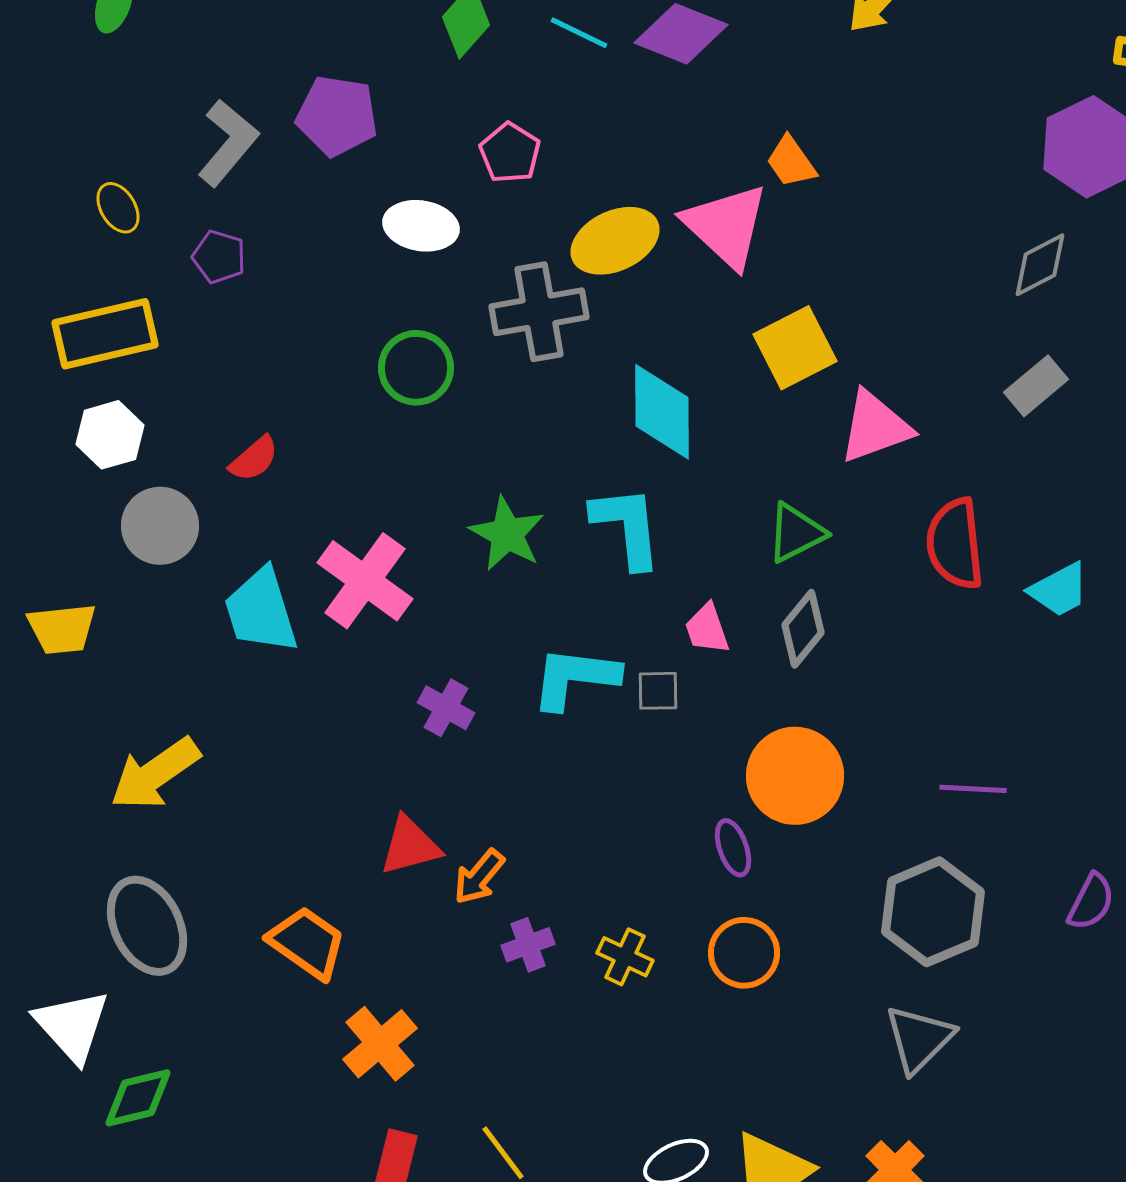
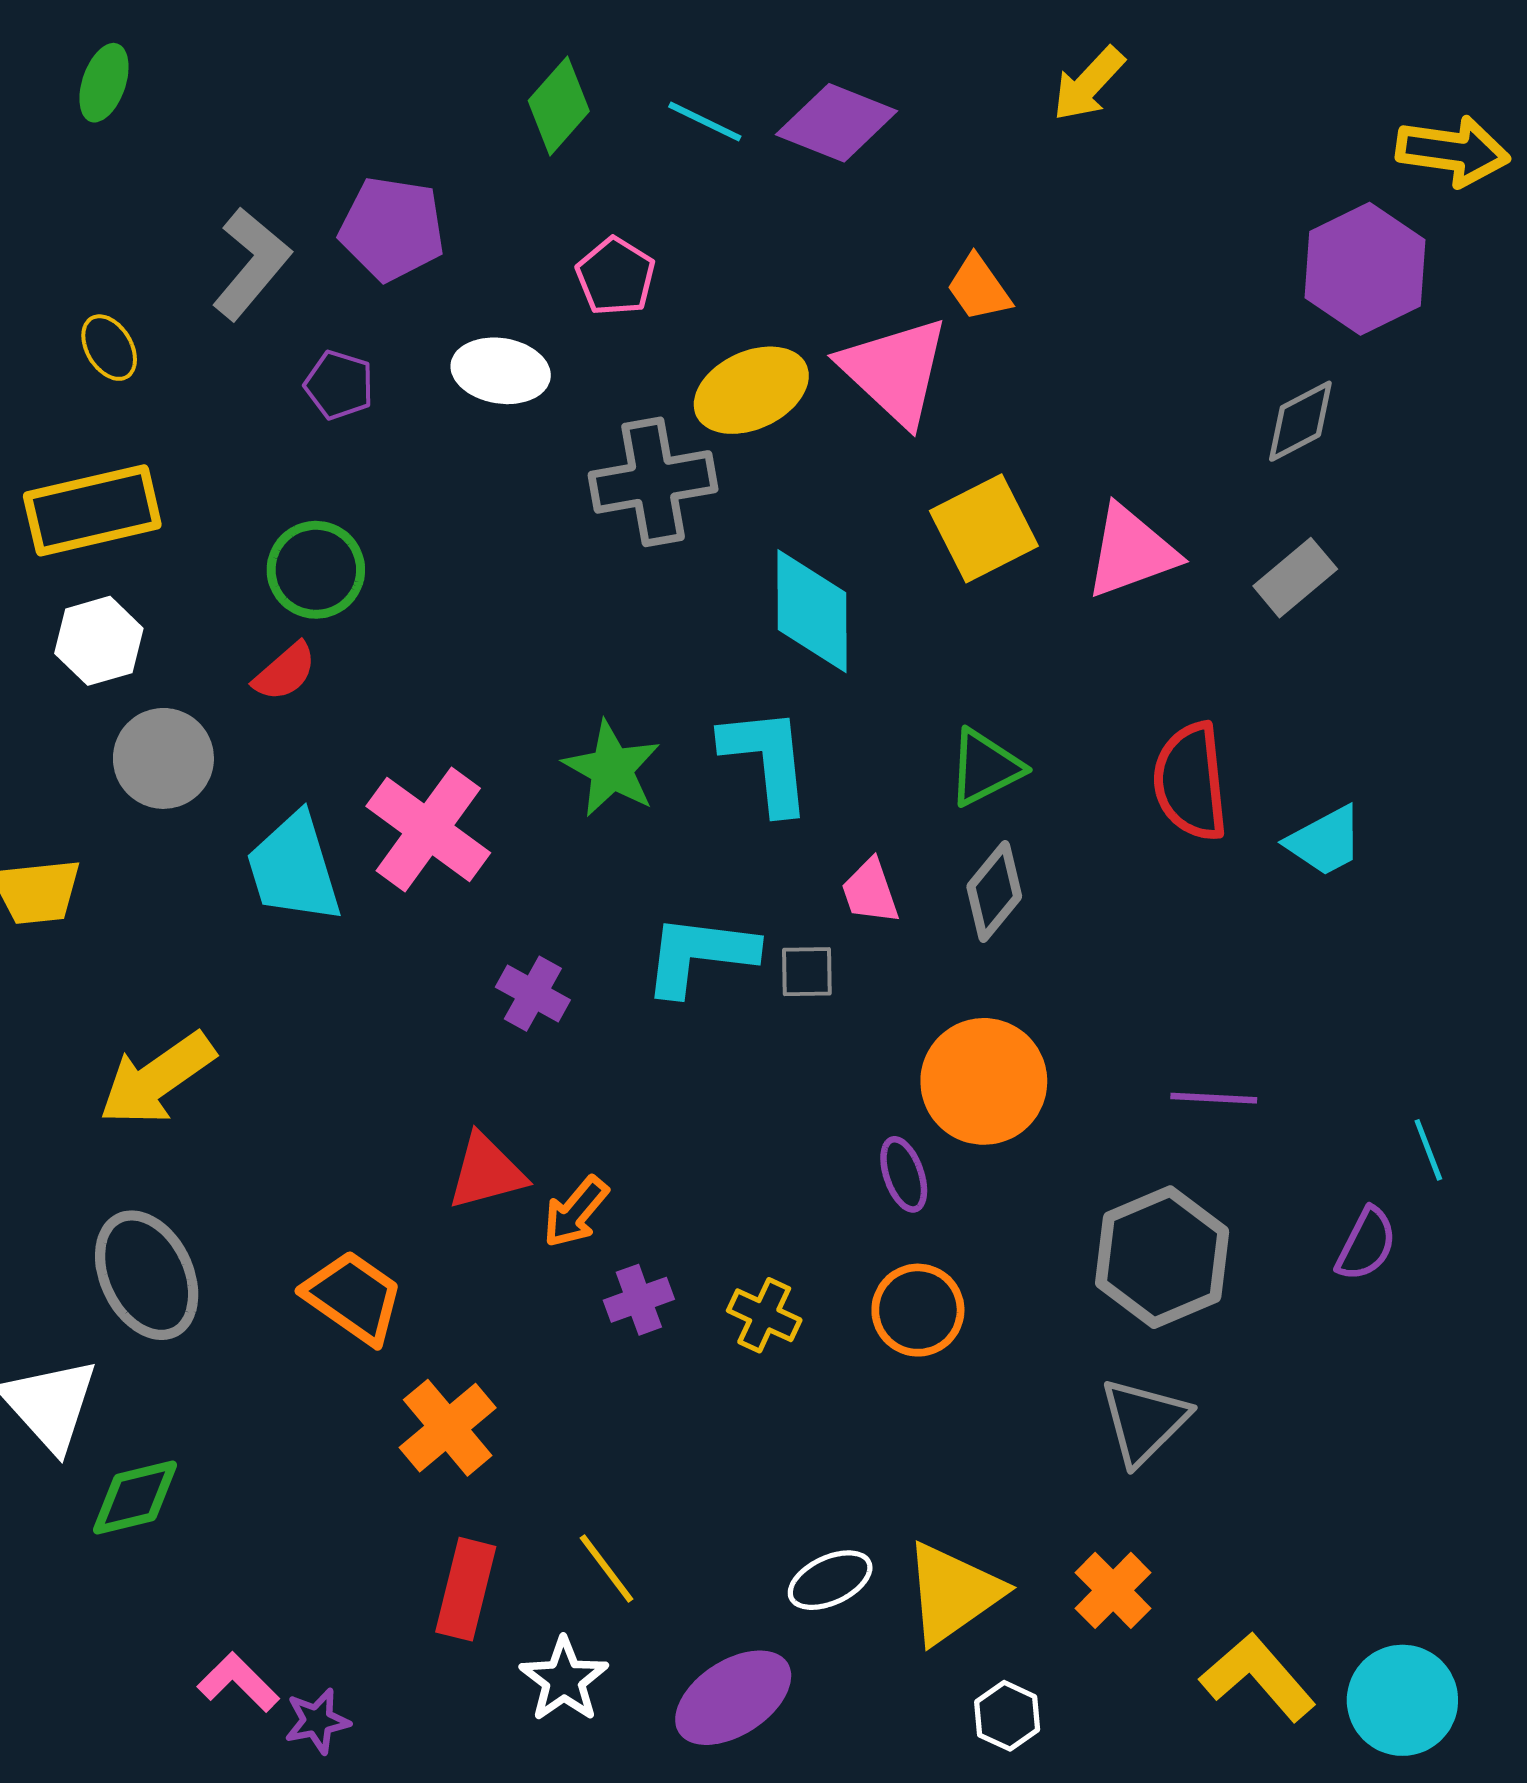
purple pentagon: (219, 257) -> (339, 385), moved
green circle: (416, 368) -> (316, 570), moved
pink triangle: (875, 427) -> (1131, 552), moved

